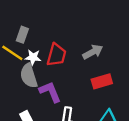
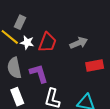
gray semicircle: (29, 76) -> (14, 68), moved
red rectangle: (102, 81) -> (95, 65), moved

